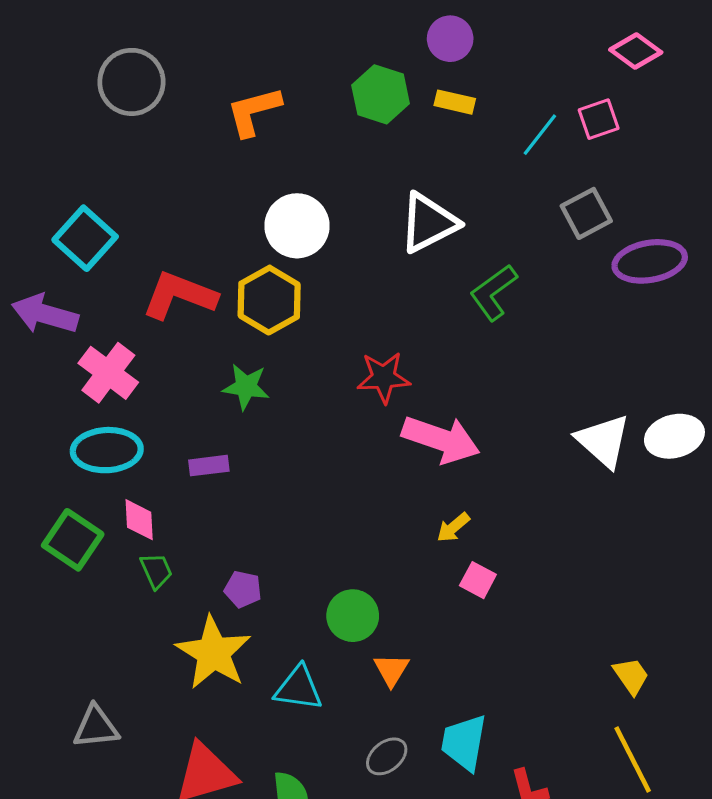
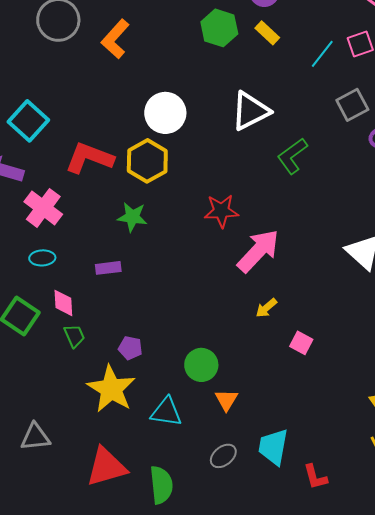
yellow rectangle: (455, 102) -> (267, 33), turned 30
orange L-shape: (254, 111) -> (115, 39), moved, turned -33
pink arrow: (441, 439) -> (258, 251), turned -66
cyan ellipse: (107, 450) -> (42, 258), size x0.6
pink square: (478, 580) -> (301, 343), moved

